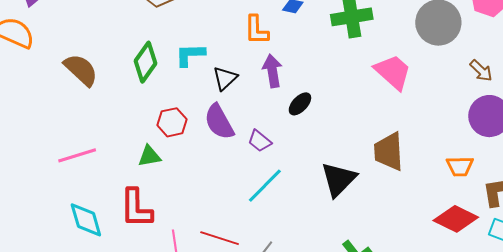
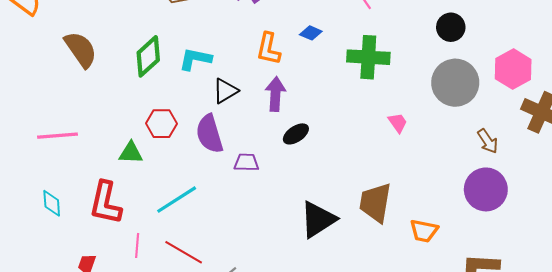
pink trapezoid: (393, 72) -> (398, 123), size x0.5
purple trapezoid: (260, 141) -> (246, 162), turned 130
orange trapezoid: (460, 166) -> (424, 231), moved
cyan line: (265, 186) -> (177, 200), moved
cyan diamond: (86, 220) -> (52, 203), size x0.7

